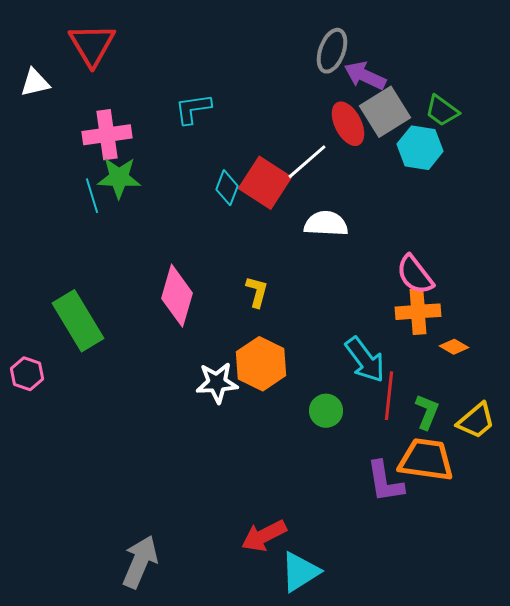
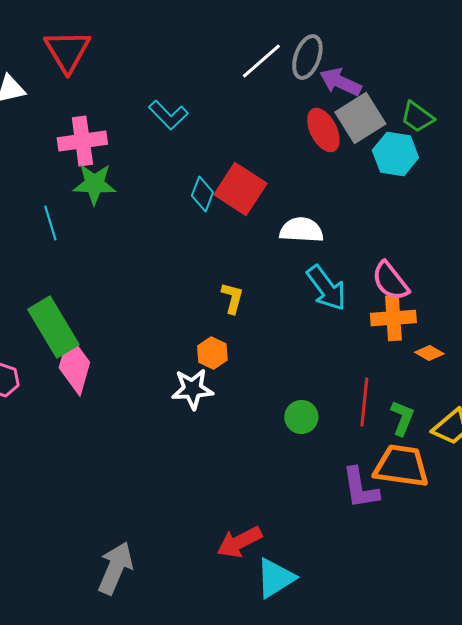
cyan L-shape: (193, 109) -> (168, 115), turned -126
white line: (307, 162) -> (261, 61), moved
cyan line: (92, 196) -> (50, 223), moved
pink diamond: (177, 296) -> (74, 365), moved
cyan arrow: (365, 360) -> (326, 288), moved
orange hexagon: (261, 364) -> (212, 353), moved, size x0.6

